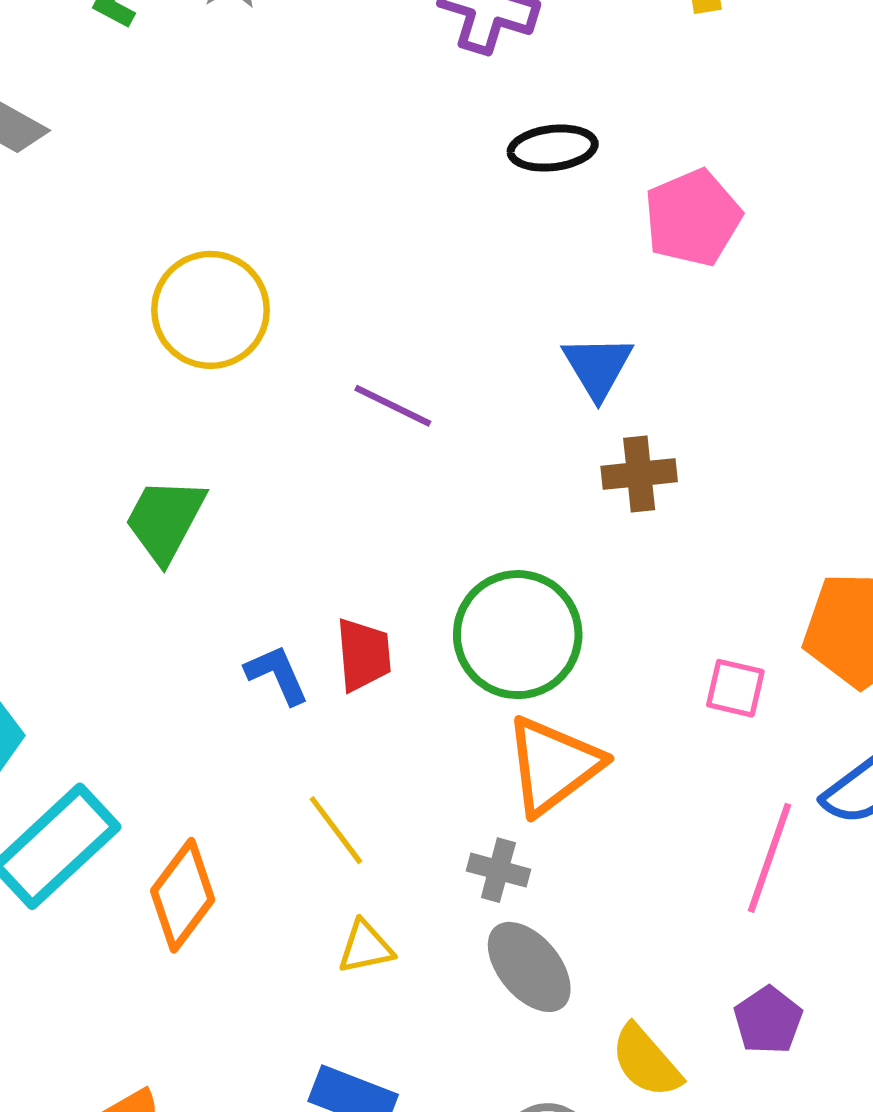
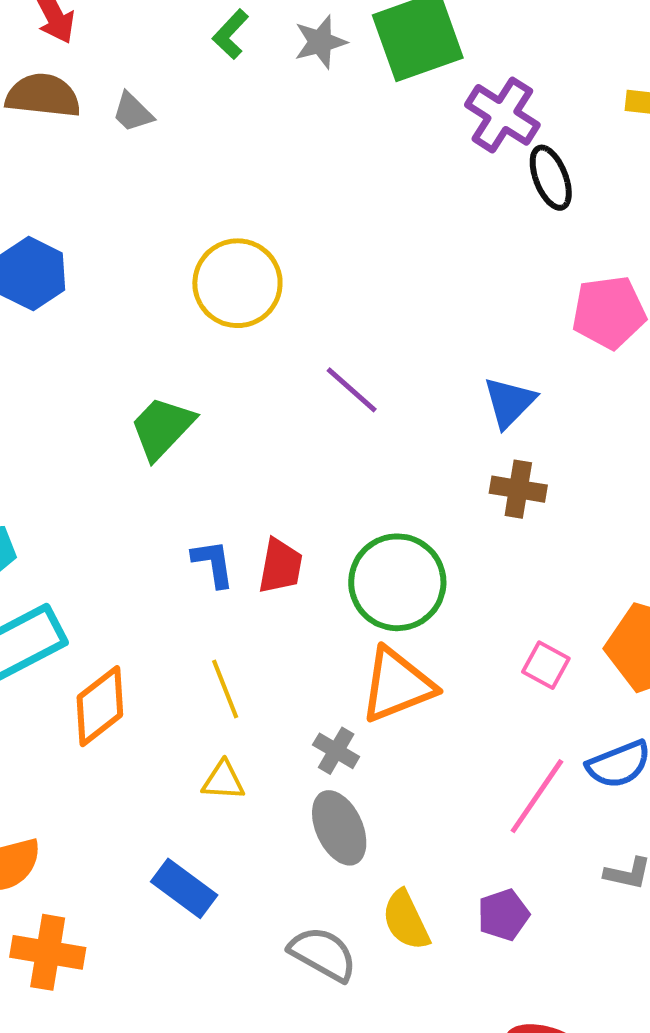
black ellipse: (553, 148) -> (551, 178), moved, turned 60

